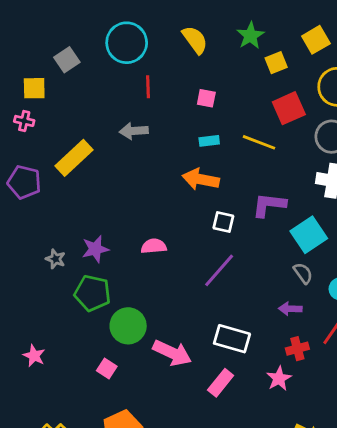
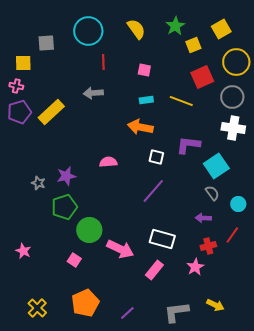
gray square: (67, 60) -> (46, 43), turned 30
purple pentagon: (24, 182) -> (19, 112), moved, turned -30
pink semicircle: (154, 246) -> (108, 162), moved
green pentagon: (92, 293) -> (64, 207), turned -30

